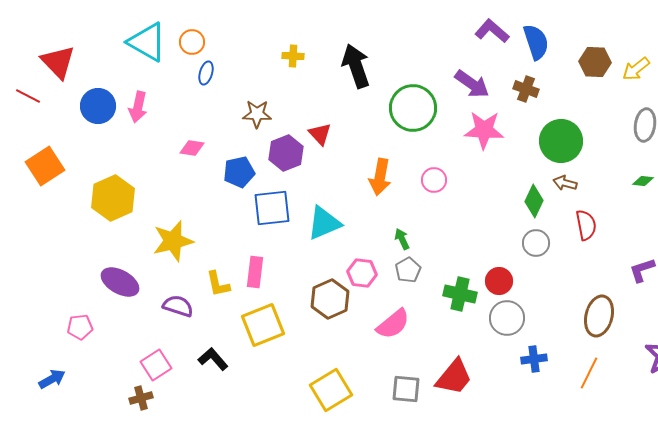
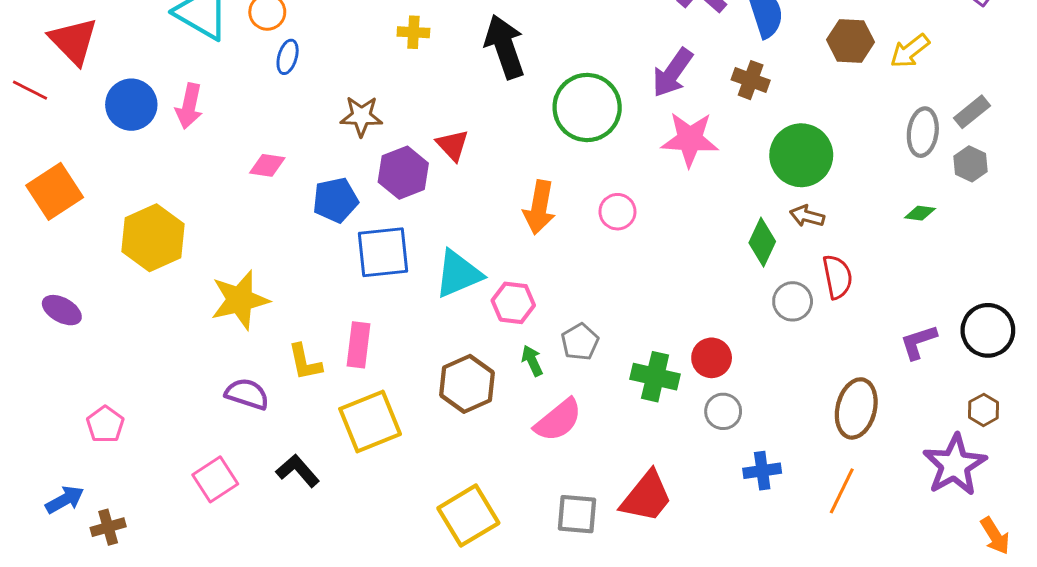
purple arrow: (472, 84) -> (672, 73), turned 90
green arrow: (402, 239) -> (532, 361), moved
gray circle: (536, 243) -> (793, 301), moved
pink hexagon: (362, 273) -> (513, 303), moved
purple ellipse: (120, 282) -> (62, 310), moved, size x0.7
gray circle: (507, 318) -> (723, 411), size x0.7
pink pentagon: (80, 327) -> (105, 424), turned -30
brown cross: (141, 398) -> (108, 527), moved

